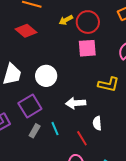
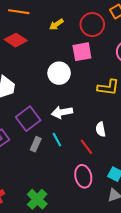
red circle: (88, 22) -> (92, 25), moved
white circle: (46, 76) -> (59, 73), moved
white arrow: (76, 103) -> (62, 112), moved

